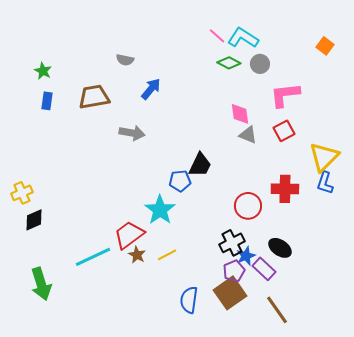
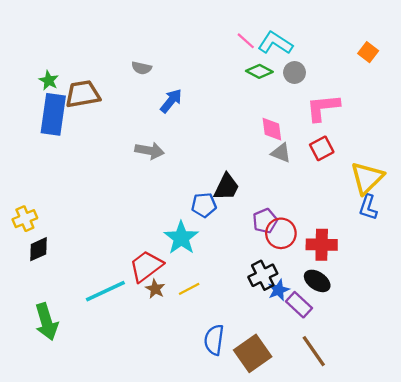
brown trapezoid: (94, 97) -> (83, 94), moved
blue rectangle: (47, 101) -> (53, 114), size x2.0
red cross: (285, 189) -> (322, 245), moved
purple pentagon: (234, 271) -> (265, 221), moved
brown square: (230, 293) -> (253, 353), moved

